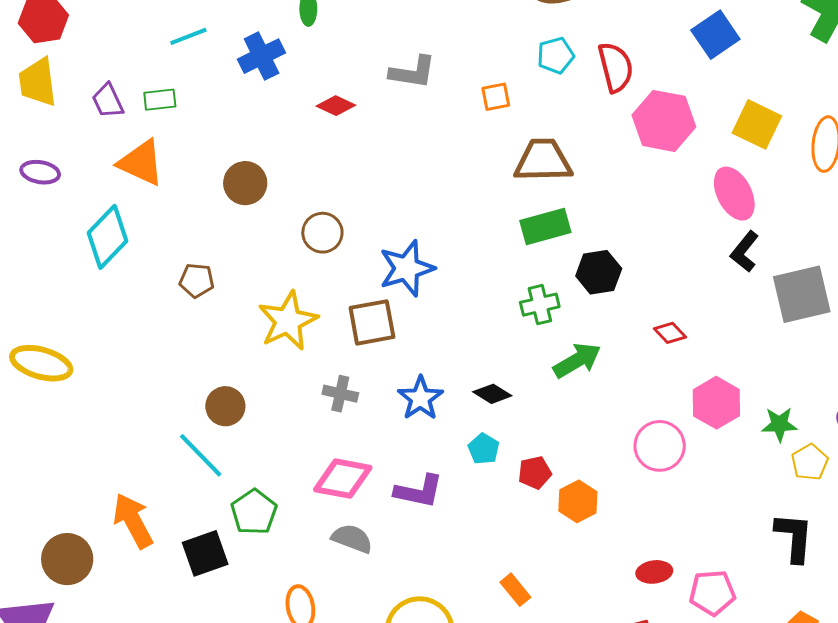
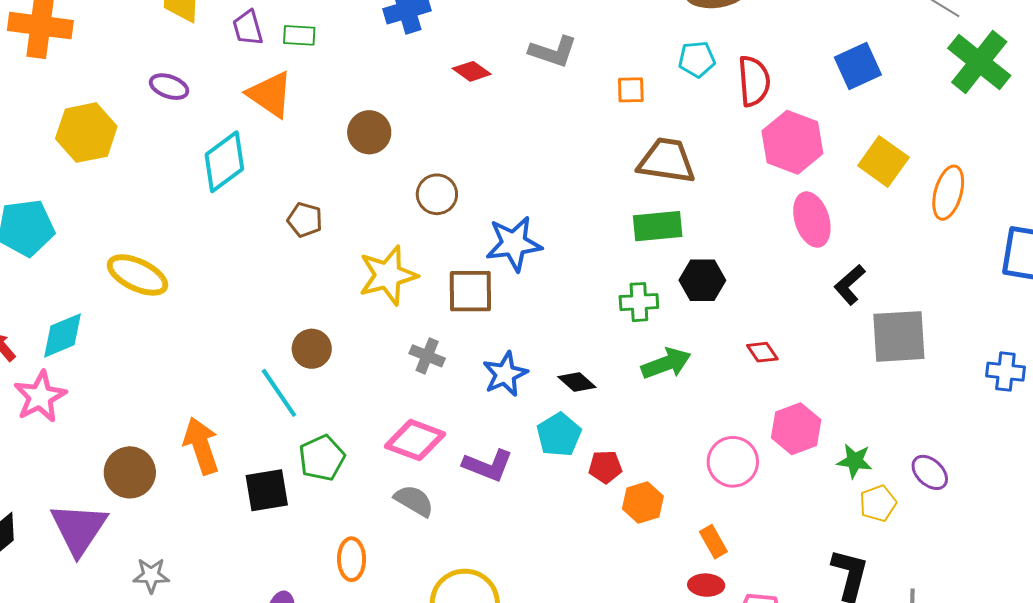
pink ellipse: (734, 194) -> (812, 220), moved
cyan pentagon: (484, 449) -> (559, 435), size x1.4
orange rectangle: (515, 590) -> (713, 542), moved

